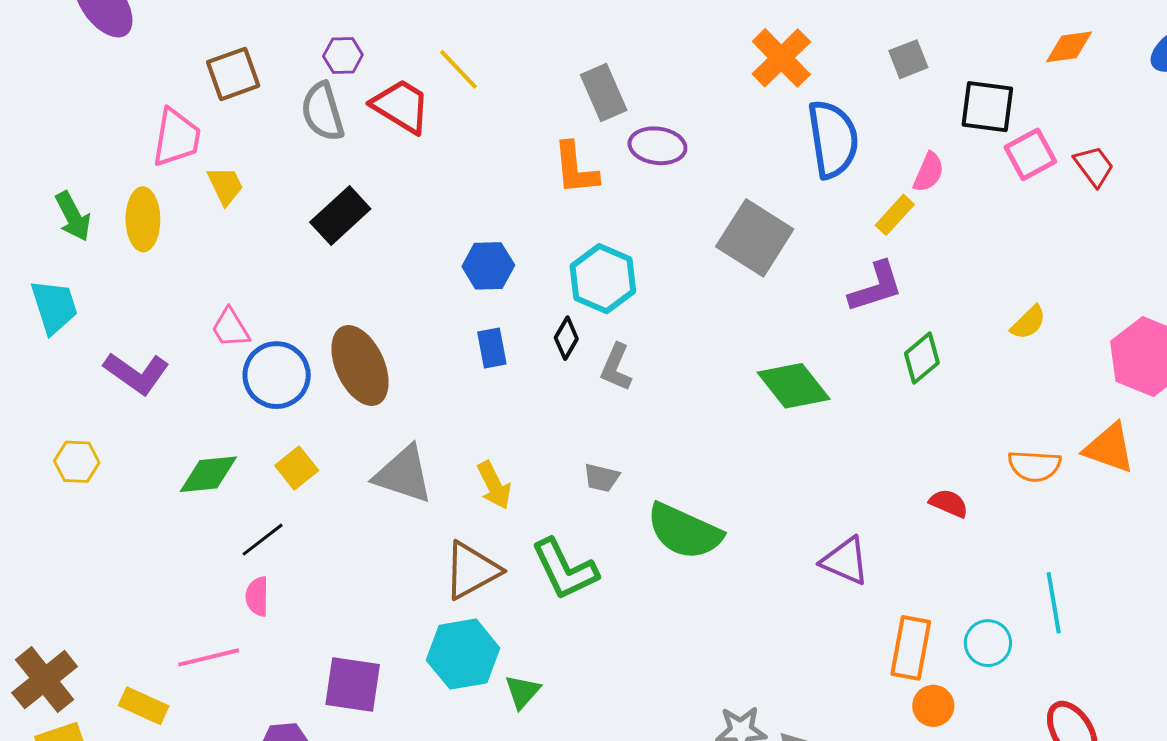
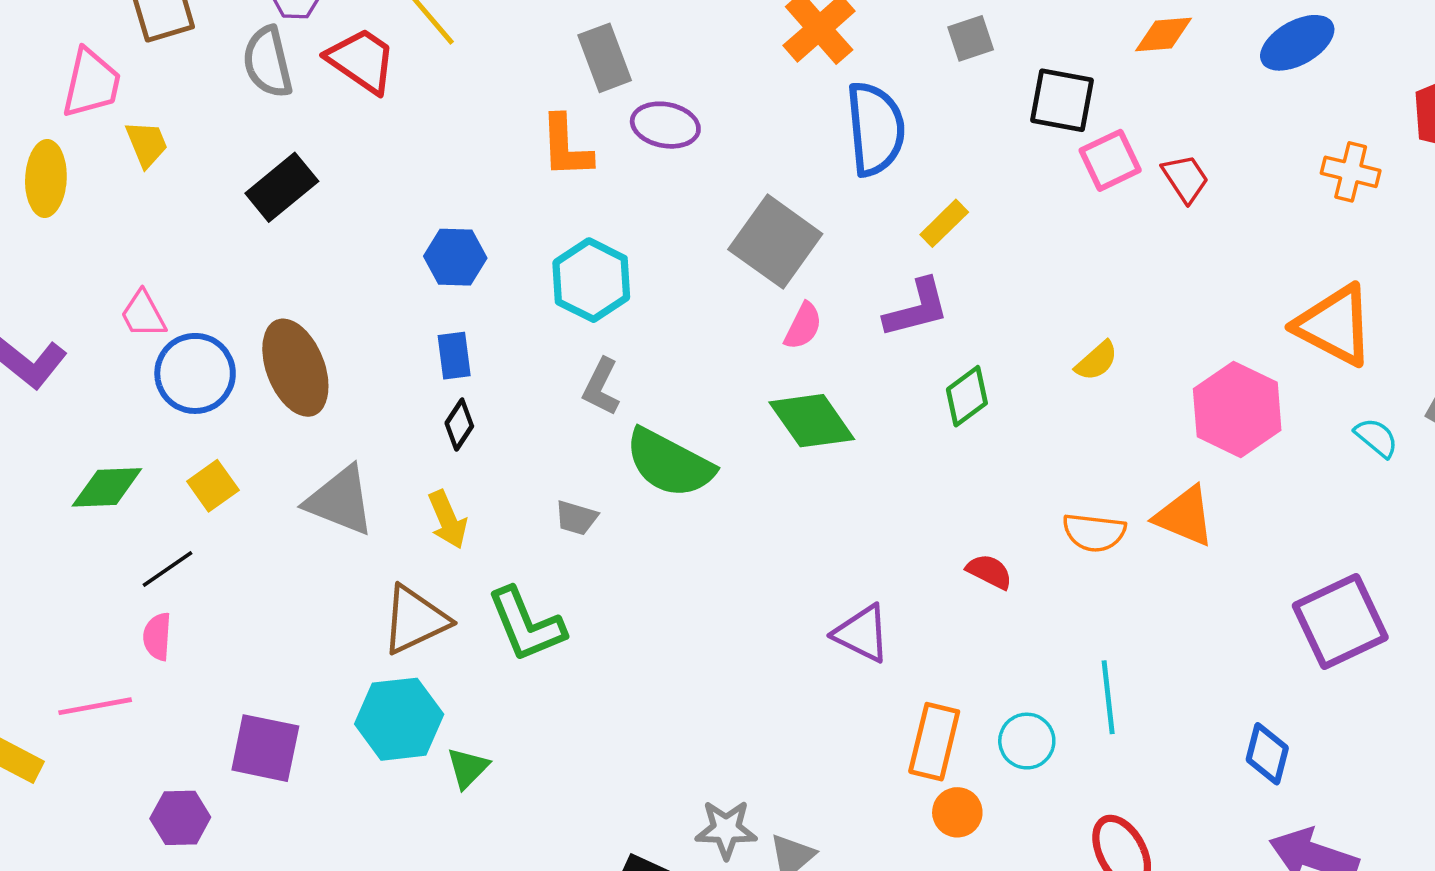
pink semicircle: (929, 172) -> (803, 326), moved
black diamond: (566, 338) -> (459, 425), moved
green semicircle: (684, 531) -> (669, 463), moved

